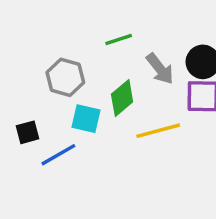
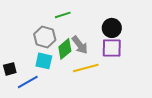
gray arrow: (160, 69) -> (80, 45), moved
gray hexagon: (65, 77) -> (45, 37), moved

